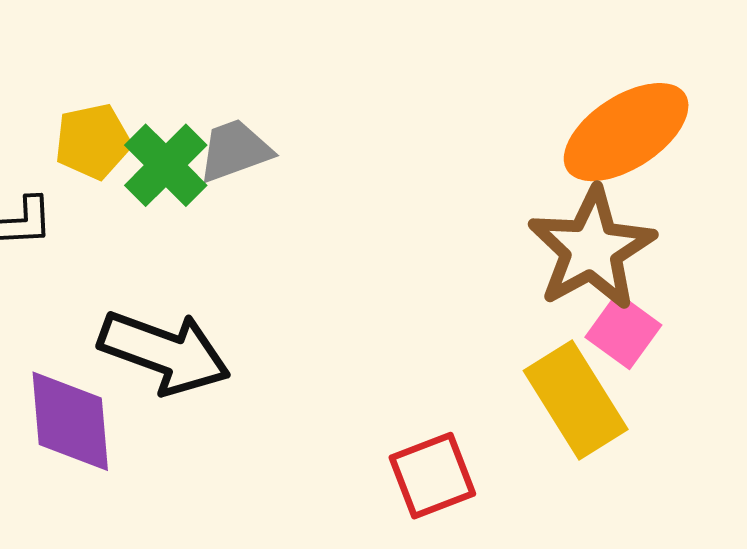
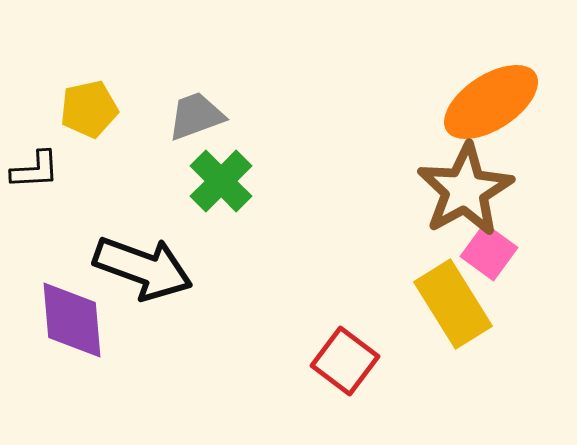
green cross: (166, 165) -> (221, 181), moved
red square: (432, 476) -> (345, 361), turned -32

